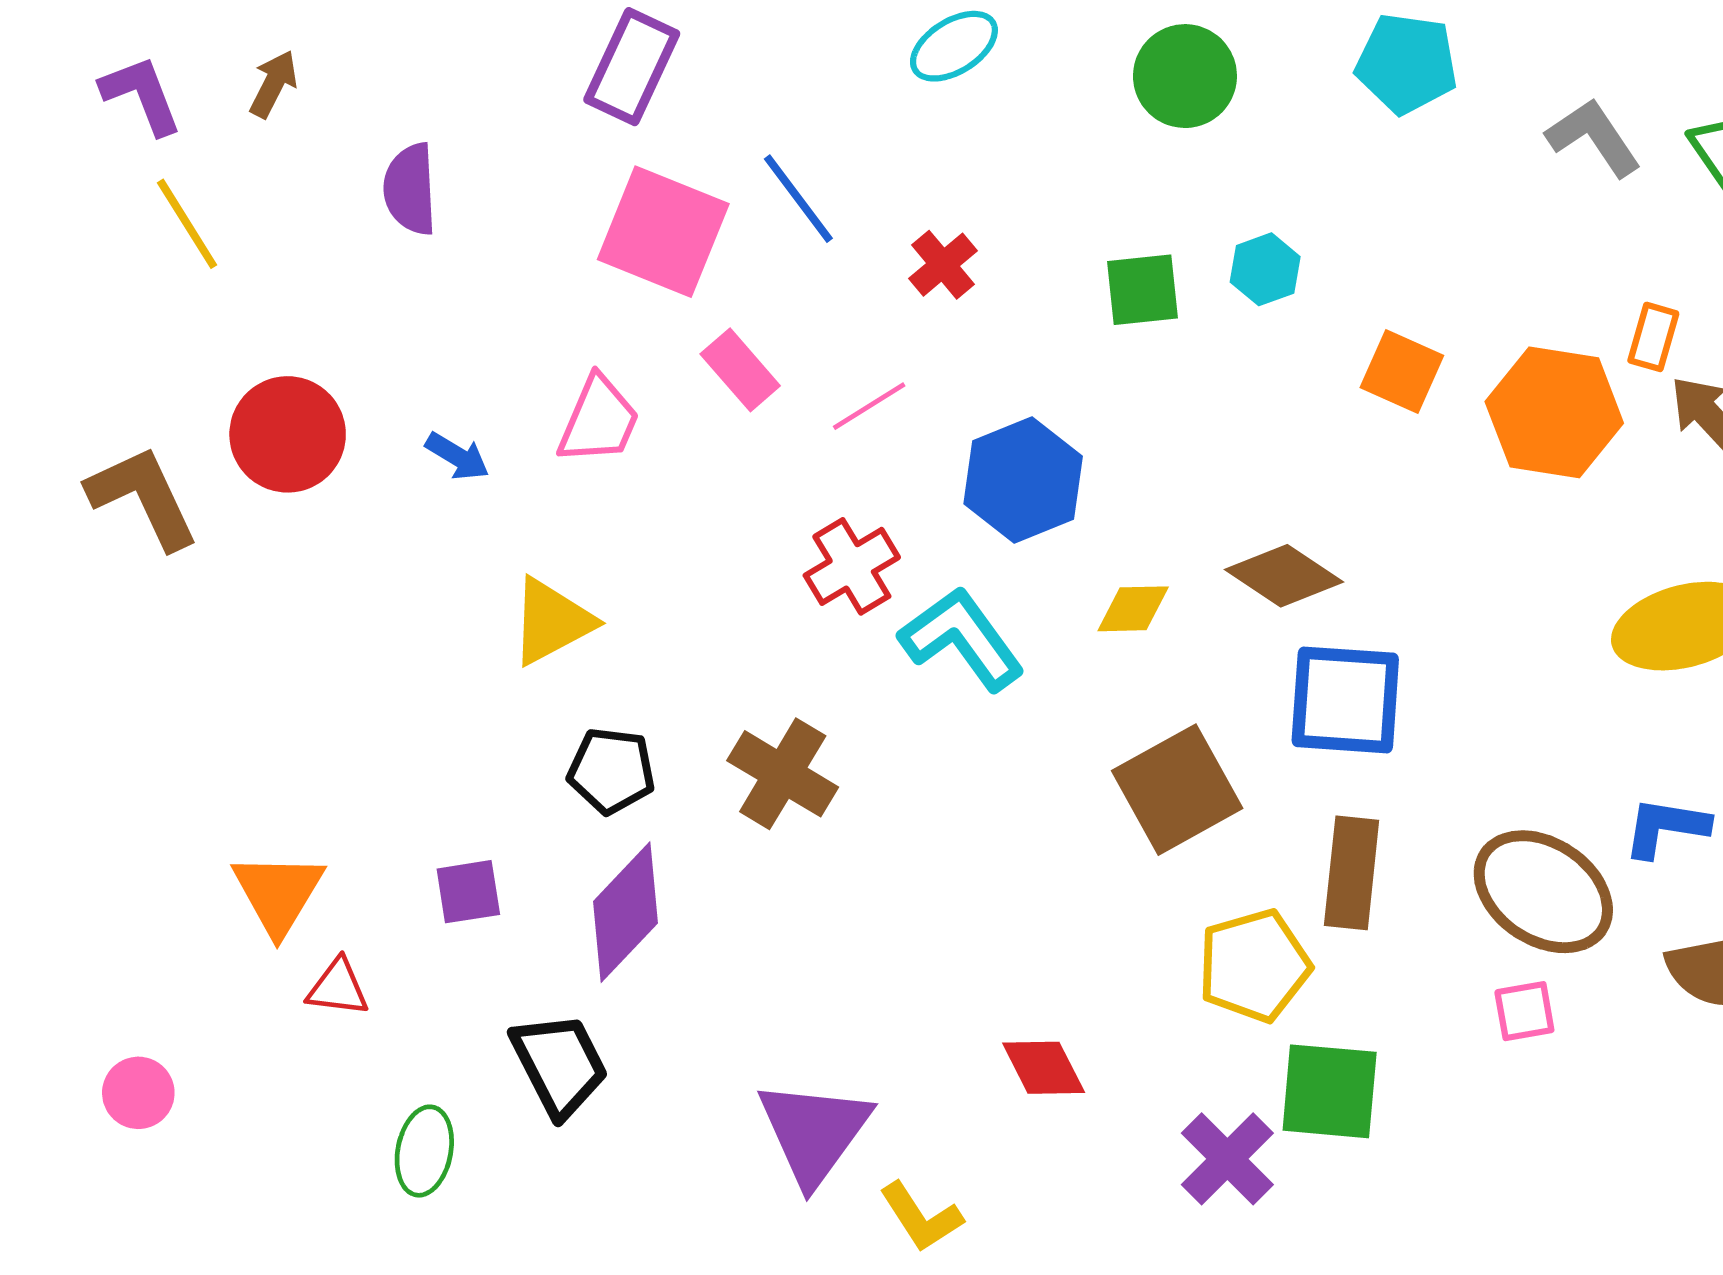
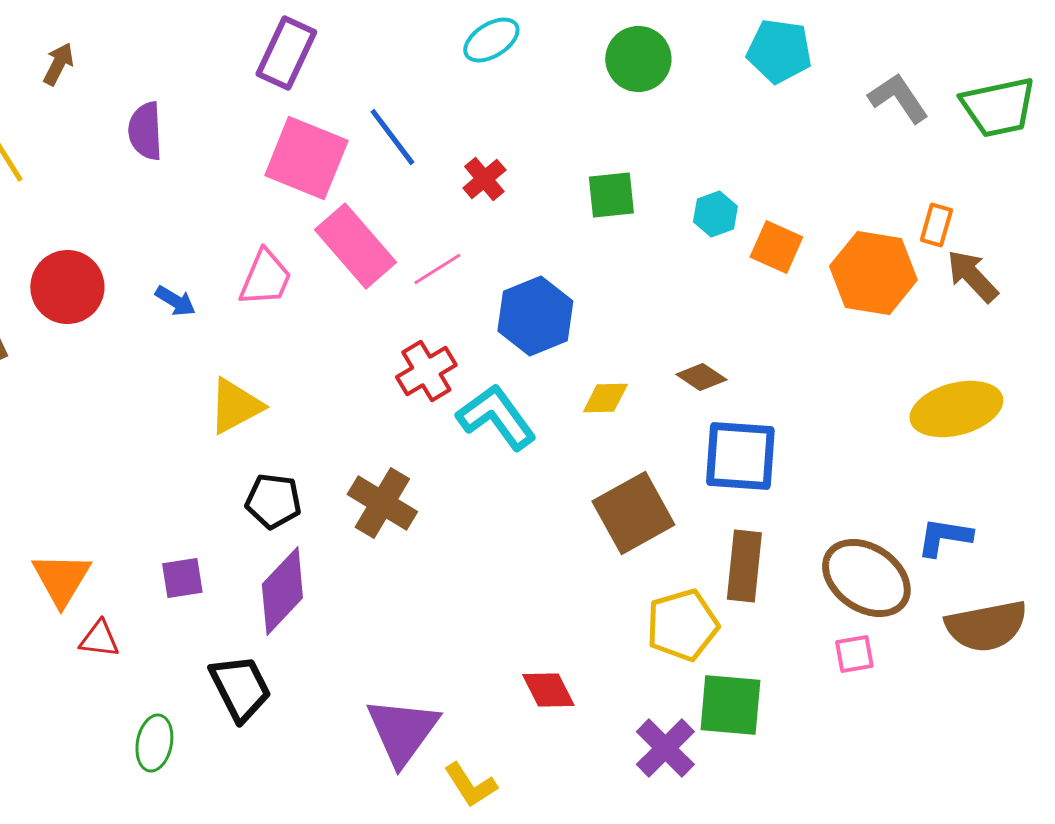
cyan hexagon: (1265, 269) -> (715, 214), moved
pink rectangle: (740, 370) -> (355, 246), size x1.6
brown diamond: (1284, 576) -> (701, 377), size x0.7

